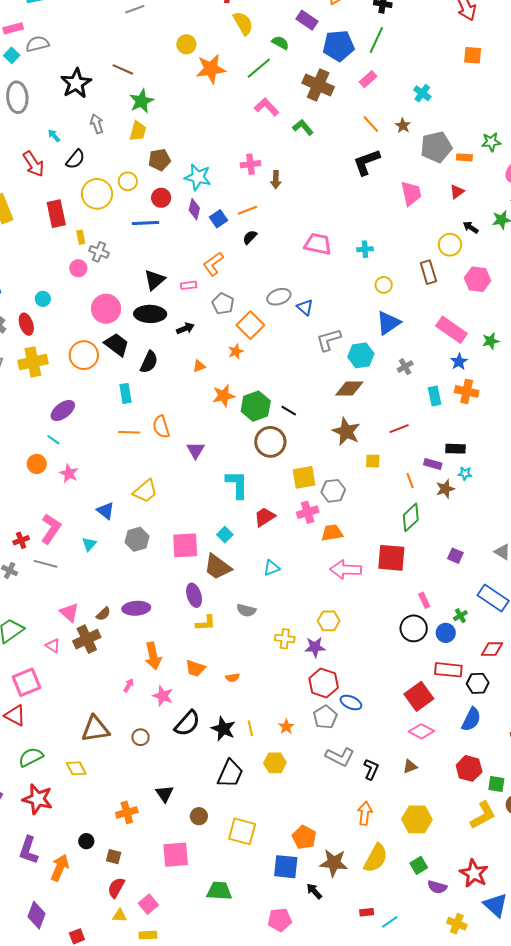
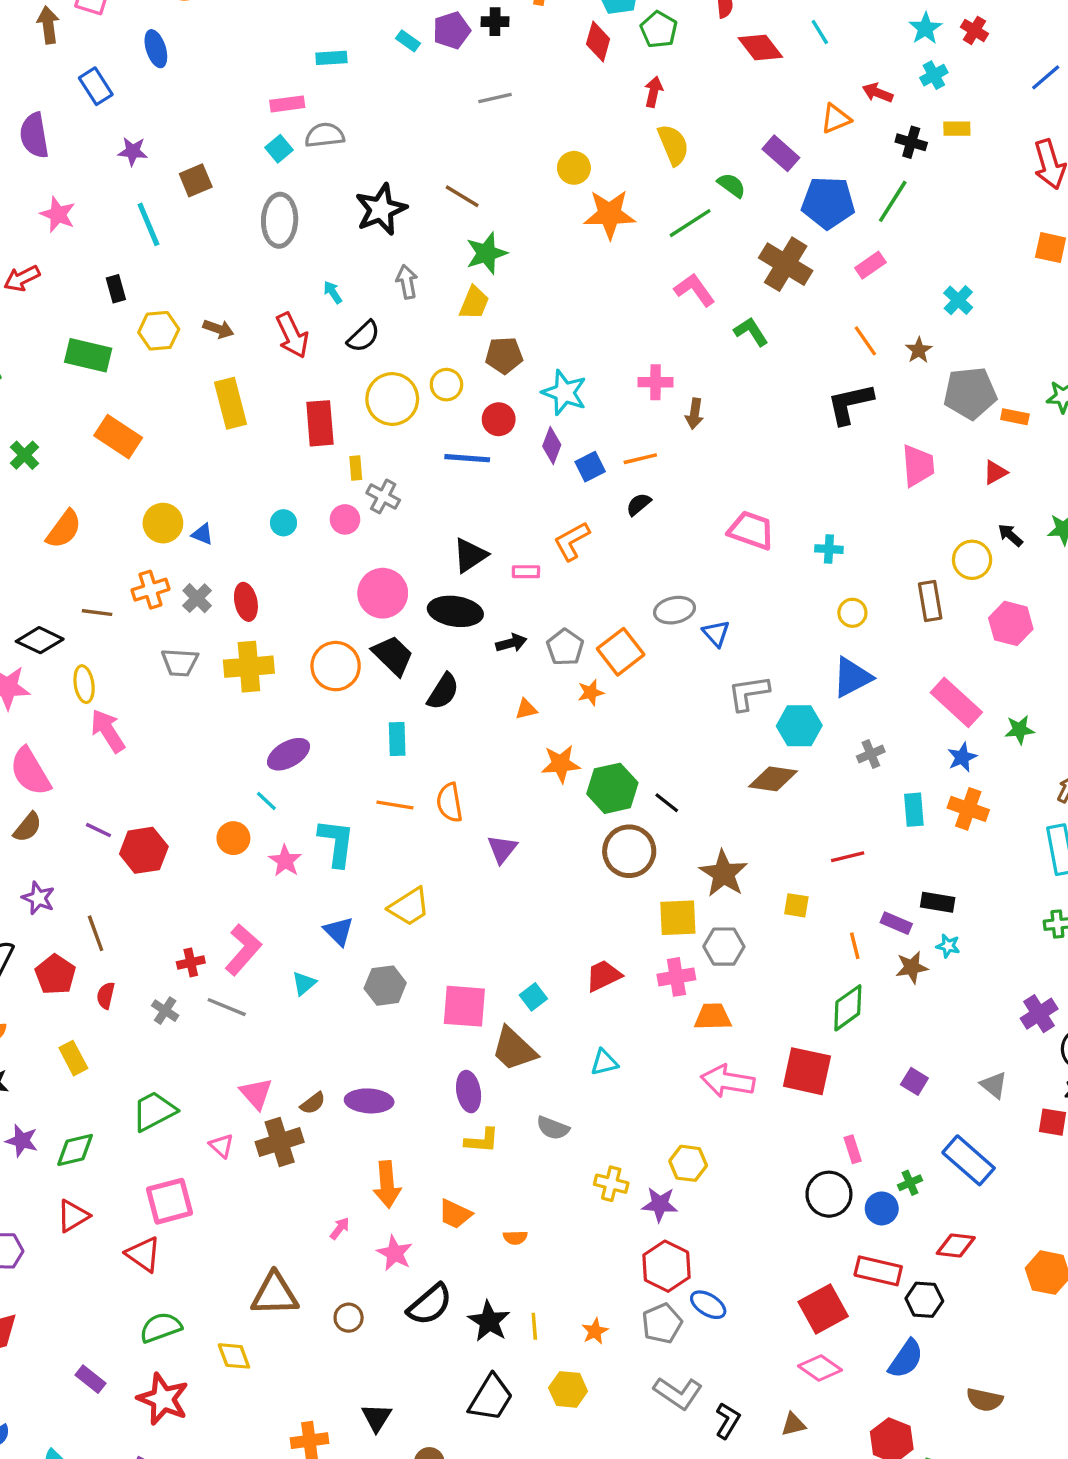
cyan circle: (43, 299) -> (283, 523), moved
gray pentagon: (223, 304) -> (565, 647), moved
brown star: (346, 432) -> (723, 874), moved
cyan L-shape: (237, 484) -> (336, 843), moved

